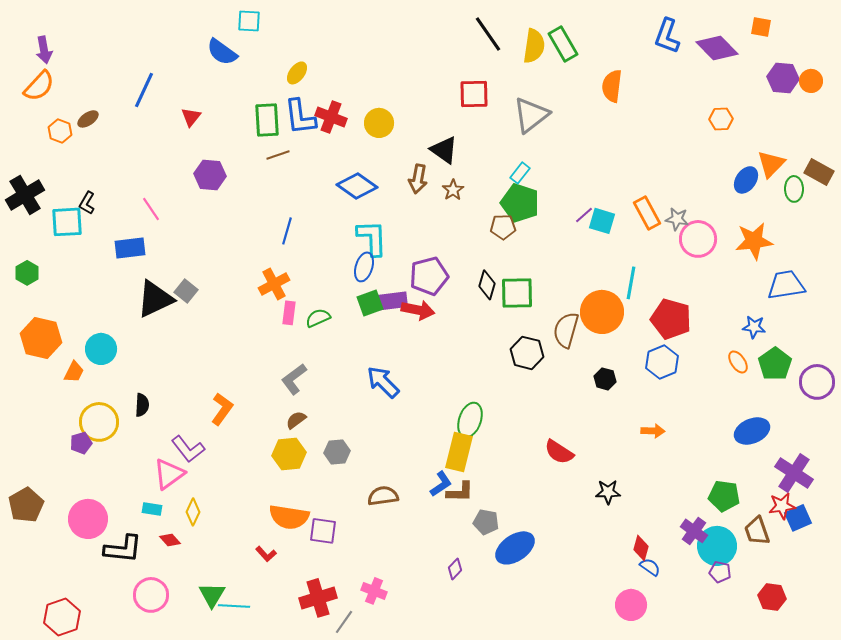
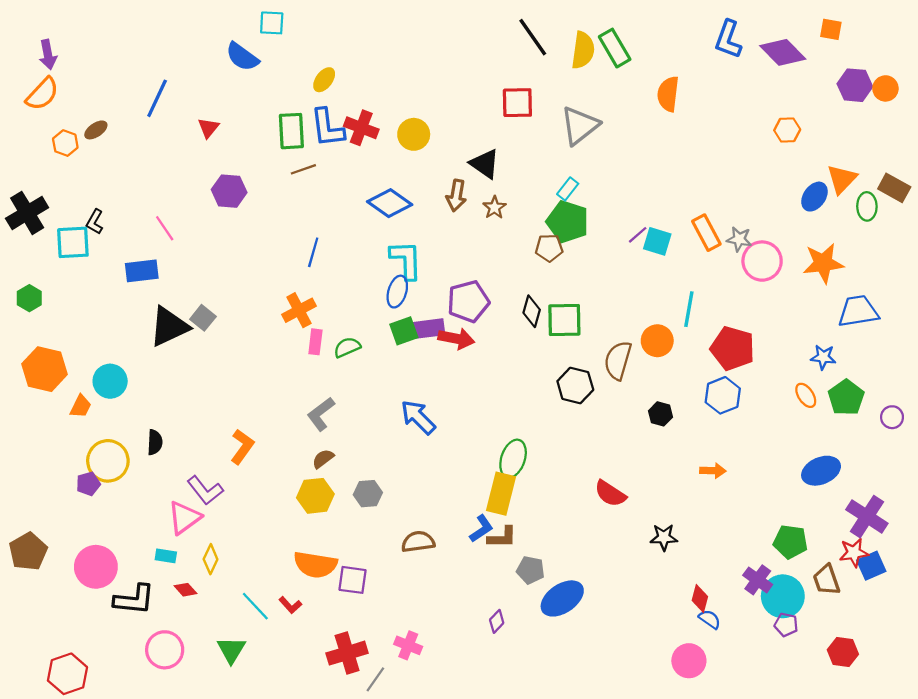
orange circle: (602, 312) -> (657, 341), size x0.7
purple circle: (817, 382) -> (892, 417), size x0.6
cyan line: (234, 606) -> (255, 606), moved, turned 44

